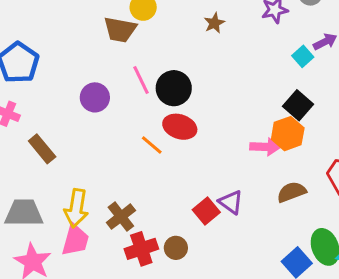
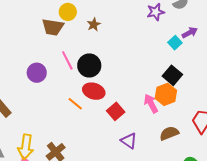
brown star: (214, 23) -> (94, 25), moved
pink arrow: (265, 147) -> (151, 103), turned -120
red square: (206, 211) -> (116, 111), moved

